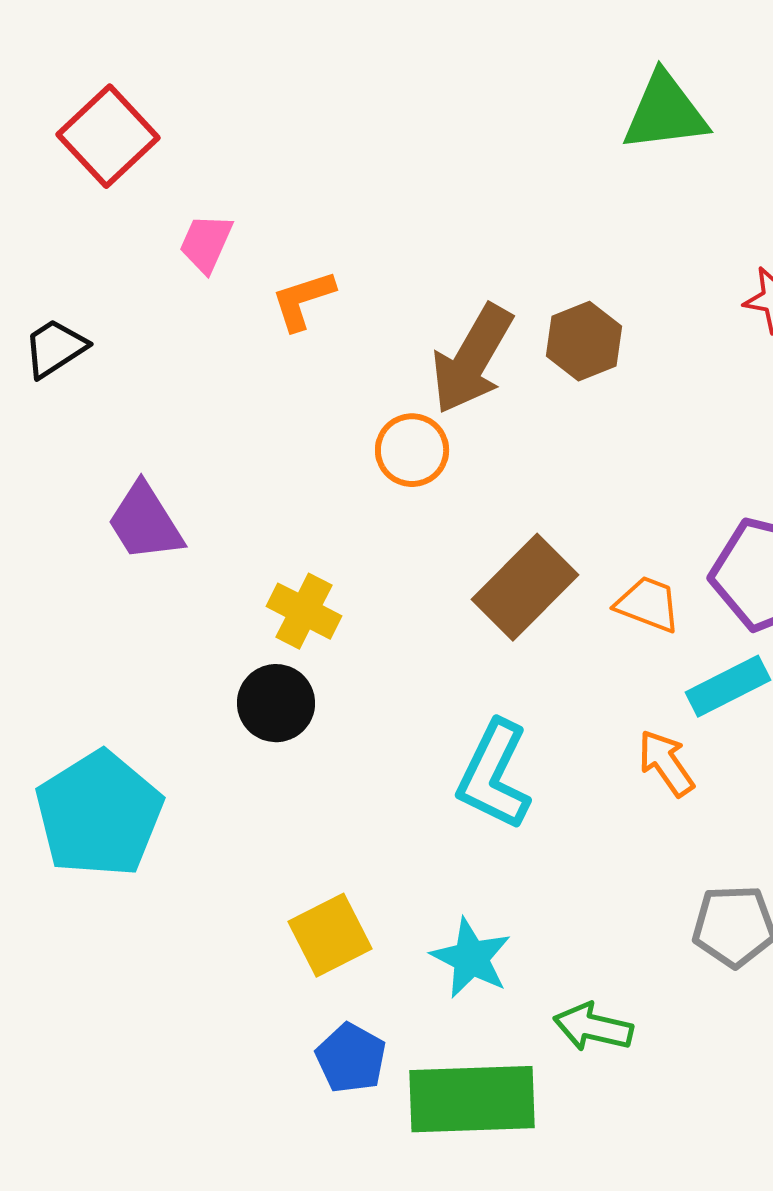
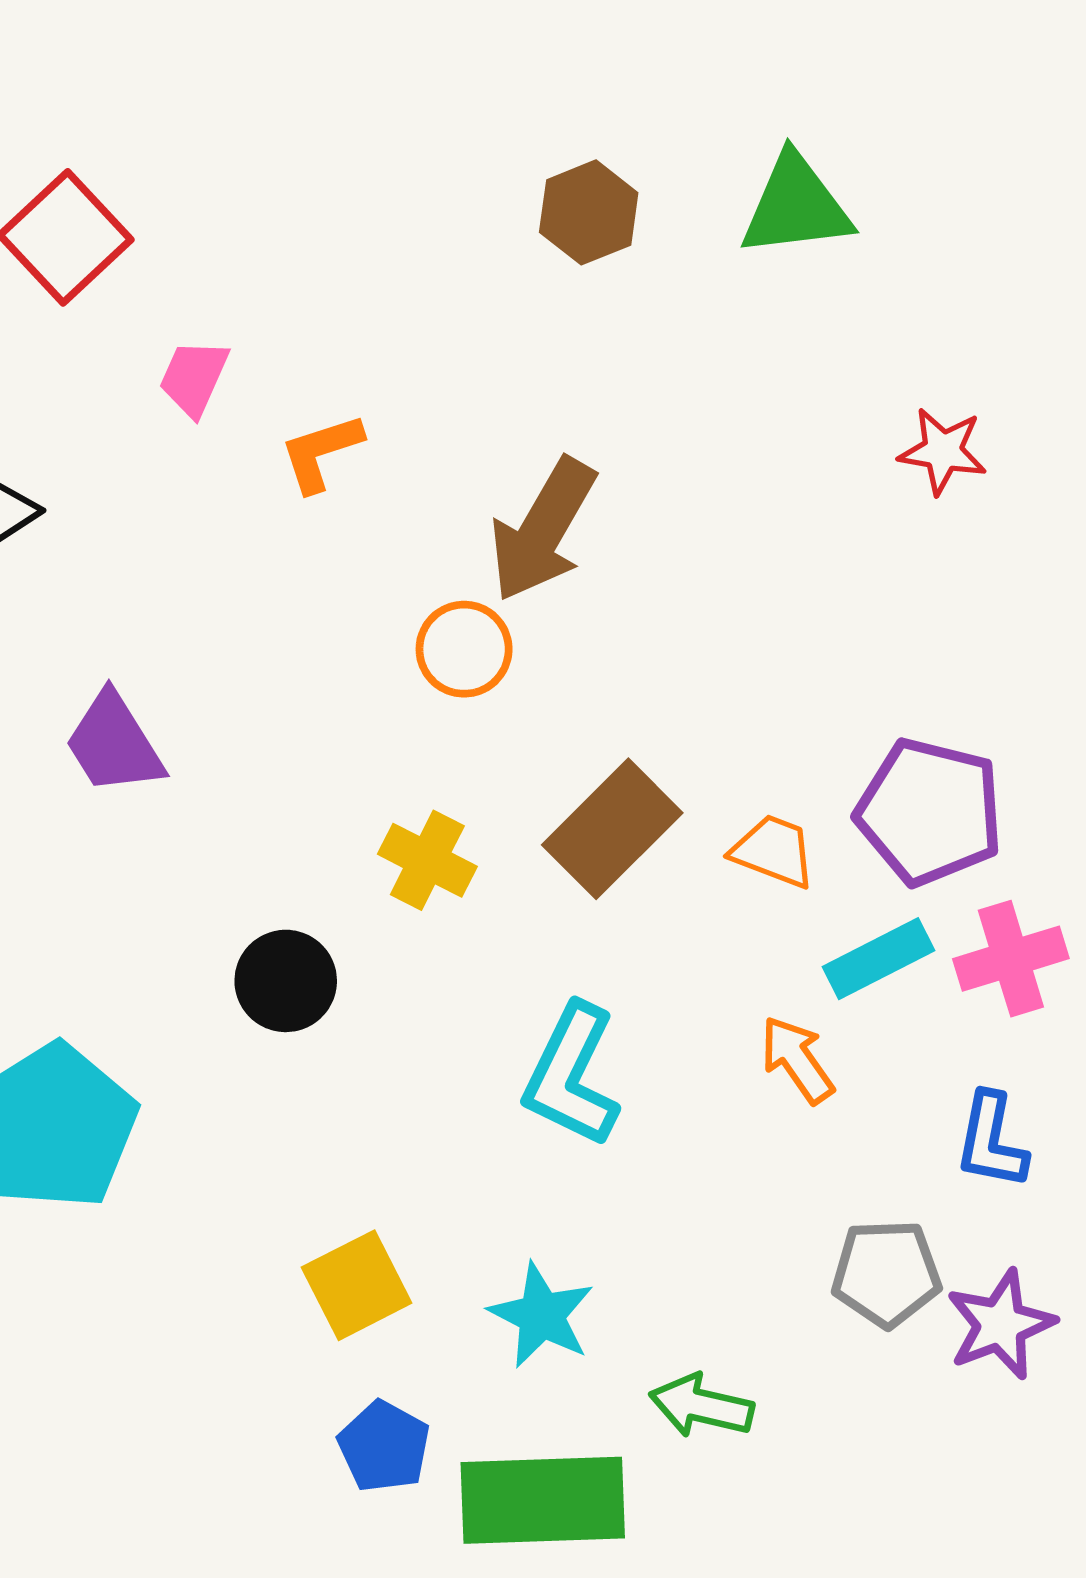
brown hexagon: (584, 341) -> (589, 212), moved
yellow cross: (304, 611) -> (427, 860), moved

